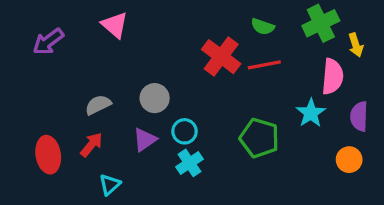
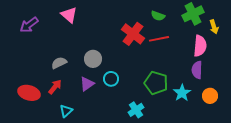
cyan star: (311, 113) -> (182, 93), moved
purple semicircle: (359, 116) -> (197, 70), moved
red ellipse: (48, 155) -> (29, 93), turned -65
cyan cross: (190, 163) -> (136, 110), moved

